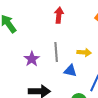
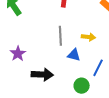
purple star: (32, 59) -> (18, 54), moved

